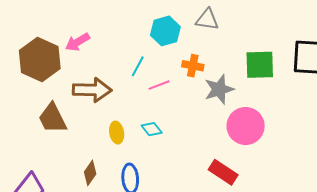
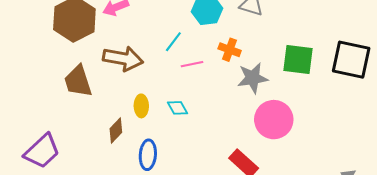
brown diamond: (90, 173) -> (116, 130), moved

